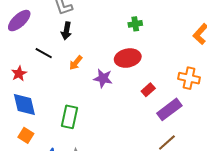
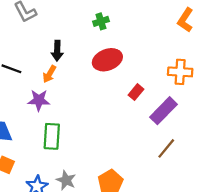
green cross: (135, 24) -> (101, 21), moved
black arrow: (66, 31) -> (57, 51), moved
purple star: (103, 78) -> (39, 100), moved

